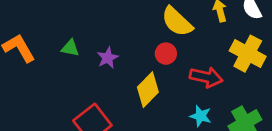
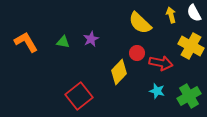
red circle: (166, 54) -> (137, 53), moved
purple star: (108, 58) -> (91, 39), moved

